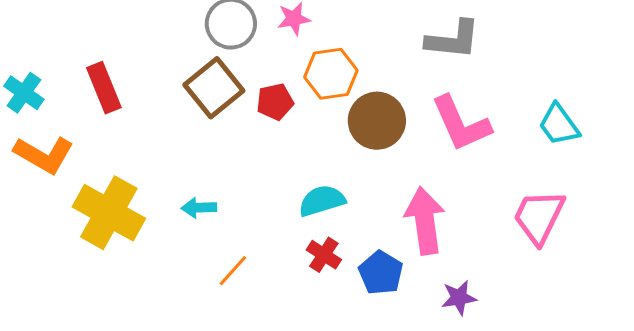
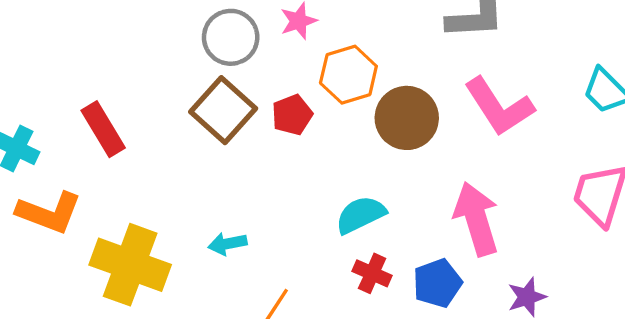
blue pentagon: (381, 273) -> (437, 283), turned 30

